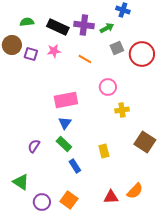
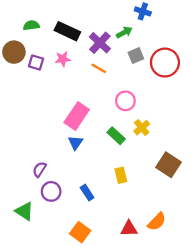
purple cross: (84, 25) -> (100, 43), moved, turned 36
pink rectangle: (66, 100) -> (77, 116), turned -45
yellow cross: (122, 110) -> (142, 128), turned -32
green rectangle: (64, 144) -> (116, 136), moved
purple circle: (42, 202) -> (51, 191), moved

